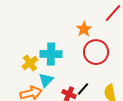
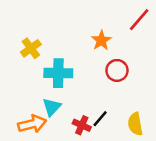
red circle: (96, 52) -> (117, 70), size x0.7
yellow cross: (30, 63) -> (31, 48), moved

